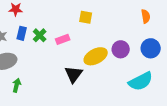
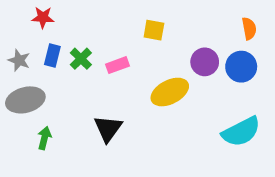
blue circle: (151, 48) -> (241, 67), moved
purple circle: (121, 49) -> (205, 62), moved
black triangle: (74, 74) -> (108, 129), moved

